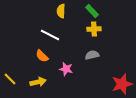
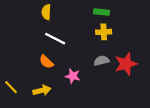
yellow semicircle: (61, 11) -> (46, 12), moved
green rectangle: (92, 11) -> (101, 12), turned -40
red star: (122, 84) -> (126, 64), moved

